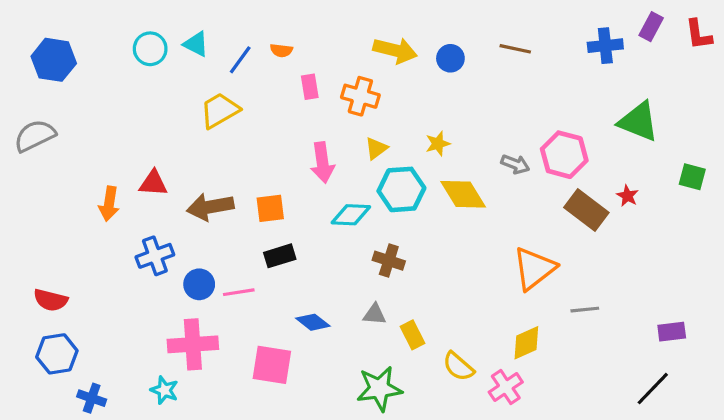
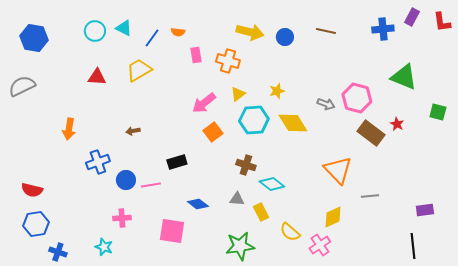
pink arrow: (322, 163) -> (204, 103), turned 60
red triangle: (153, 183) -> (97, 77), moved
brown arrow: (210, 207) -> (133, 131), size x0.5
orange square: (270, 208) -> (213, 132), moved, turned -30
cyan diamond: (351, 215) -> (272, 184), moved, turned 35
orange triangle: (534, 268) -> (338, 170), turned -36
pink cross: (193, 344) -> (122, 218), size x0.6
black line: (653, 389) -> (413, 246), turned -50

